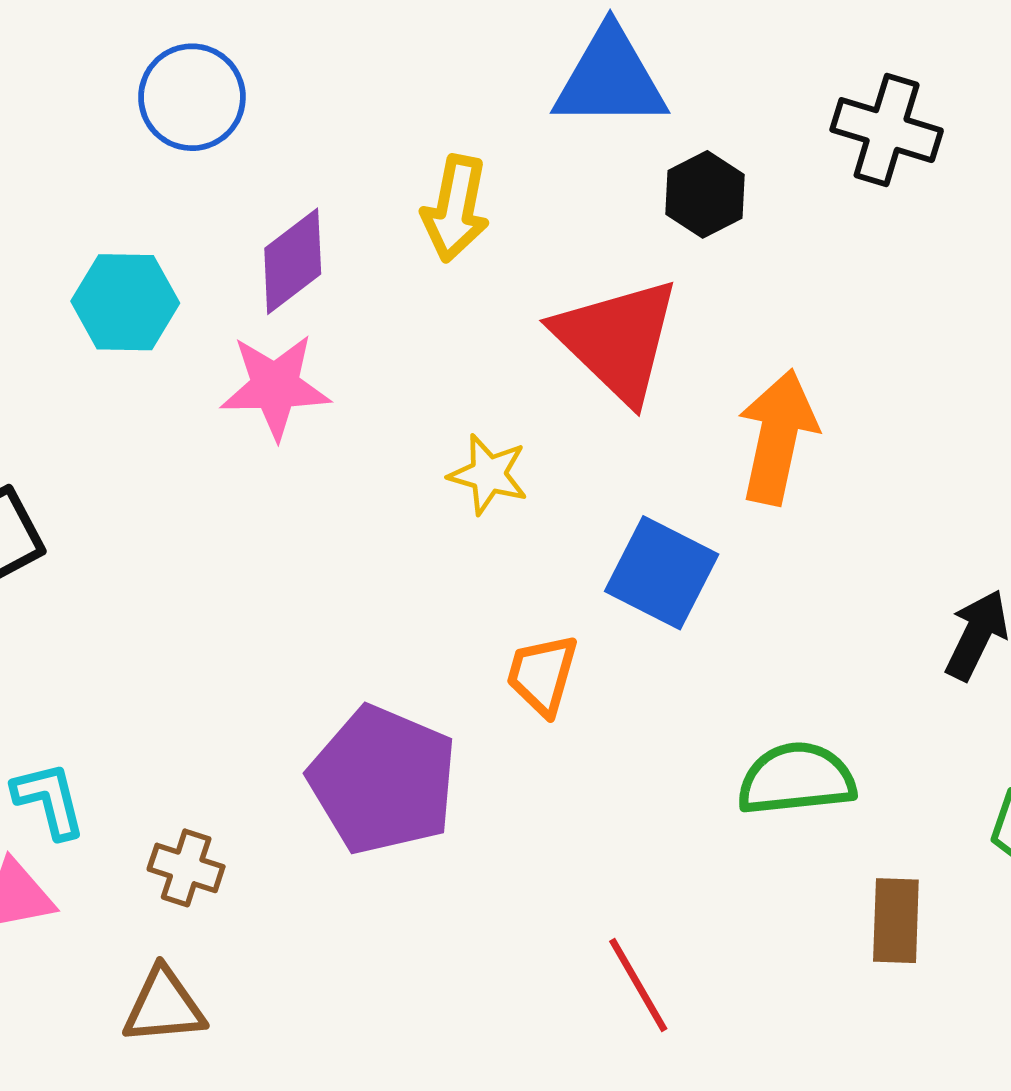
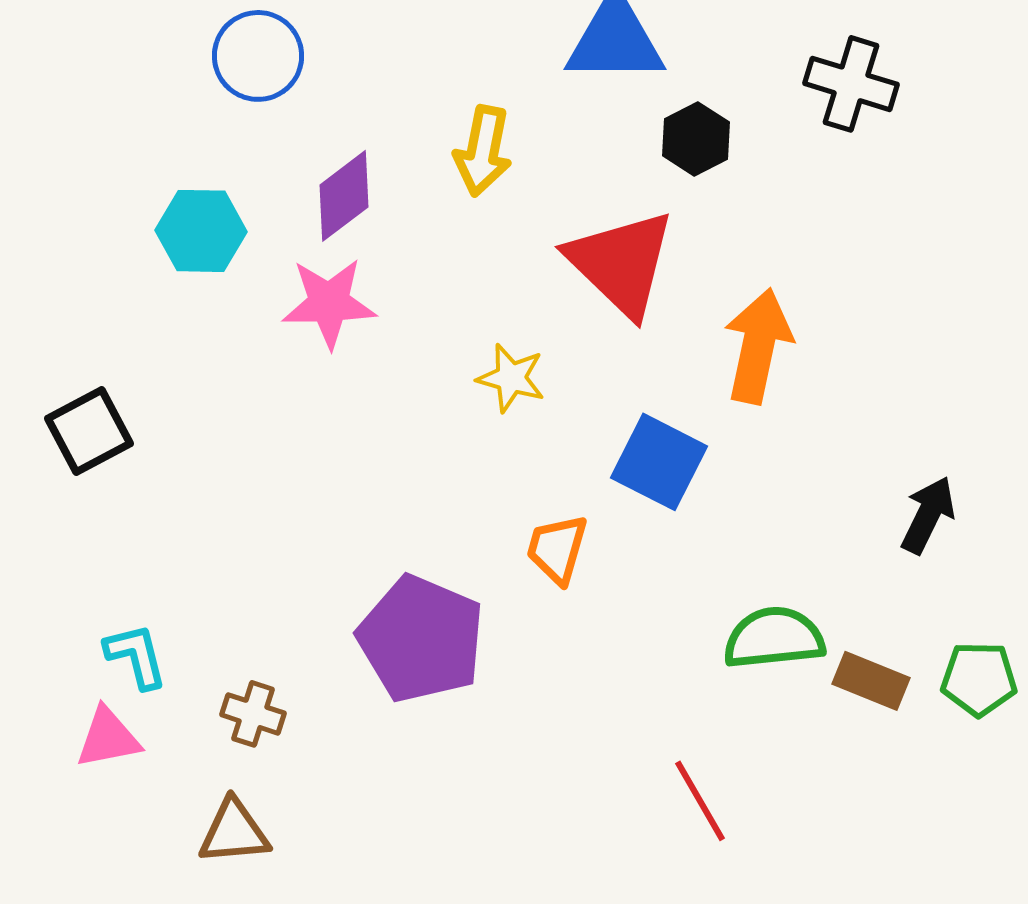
brown rectangle: (896, 921) -> (871, 681), moved, turned -70
red line: (638, 985) -> (700, 801), moved

